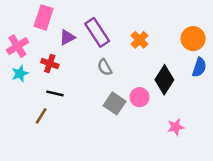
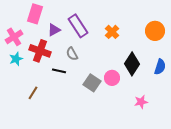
red cross: (50, 64) -> (40, 51), size x1.5
gray semicircle: (105, 67) -> (72, 54), moved
blue semicircle: (199, 67) -> (160, 67), moved
black line: (55, 93) -> (59, 71), moved

